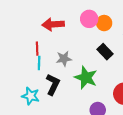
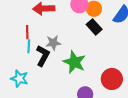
black rectangle: (105, 52) -> (94, 27), moved
black L-shape: (53, 84) -> (43, 56), moved

